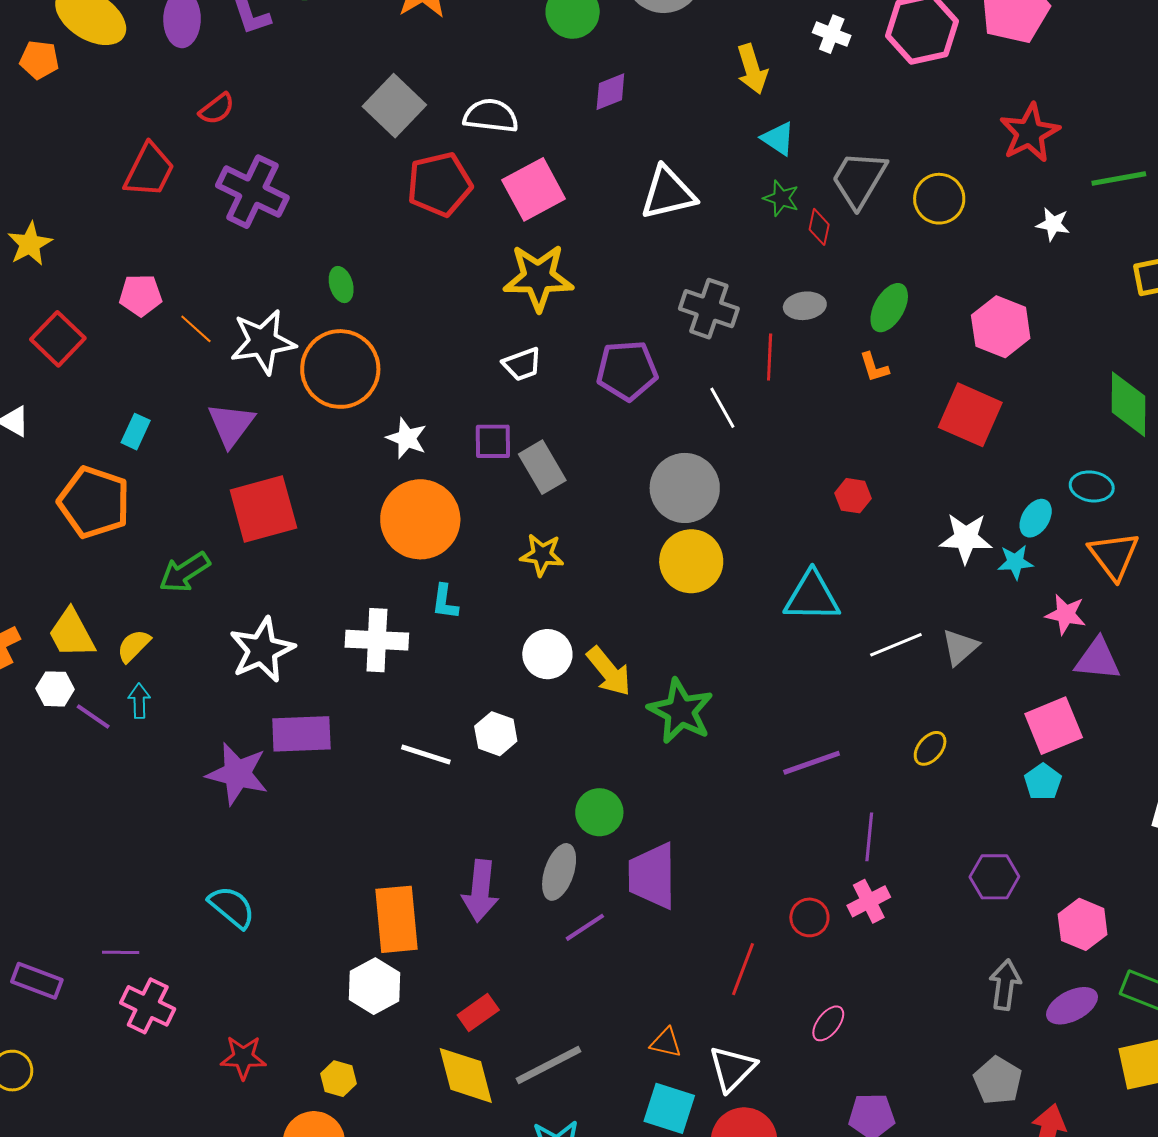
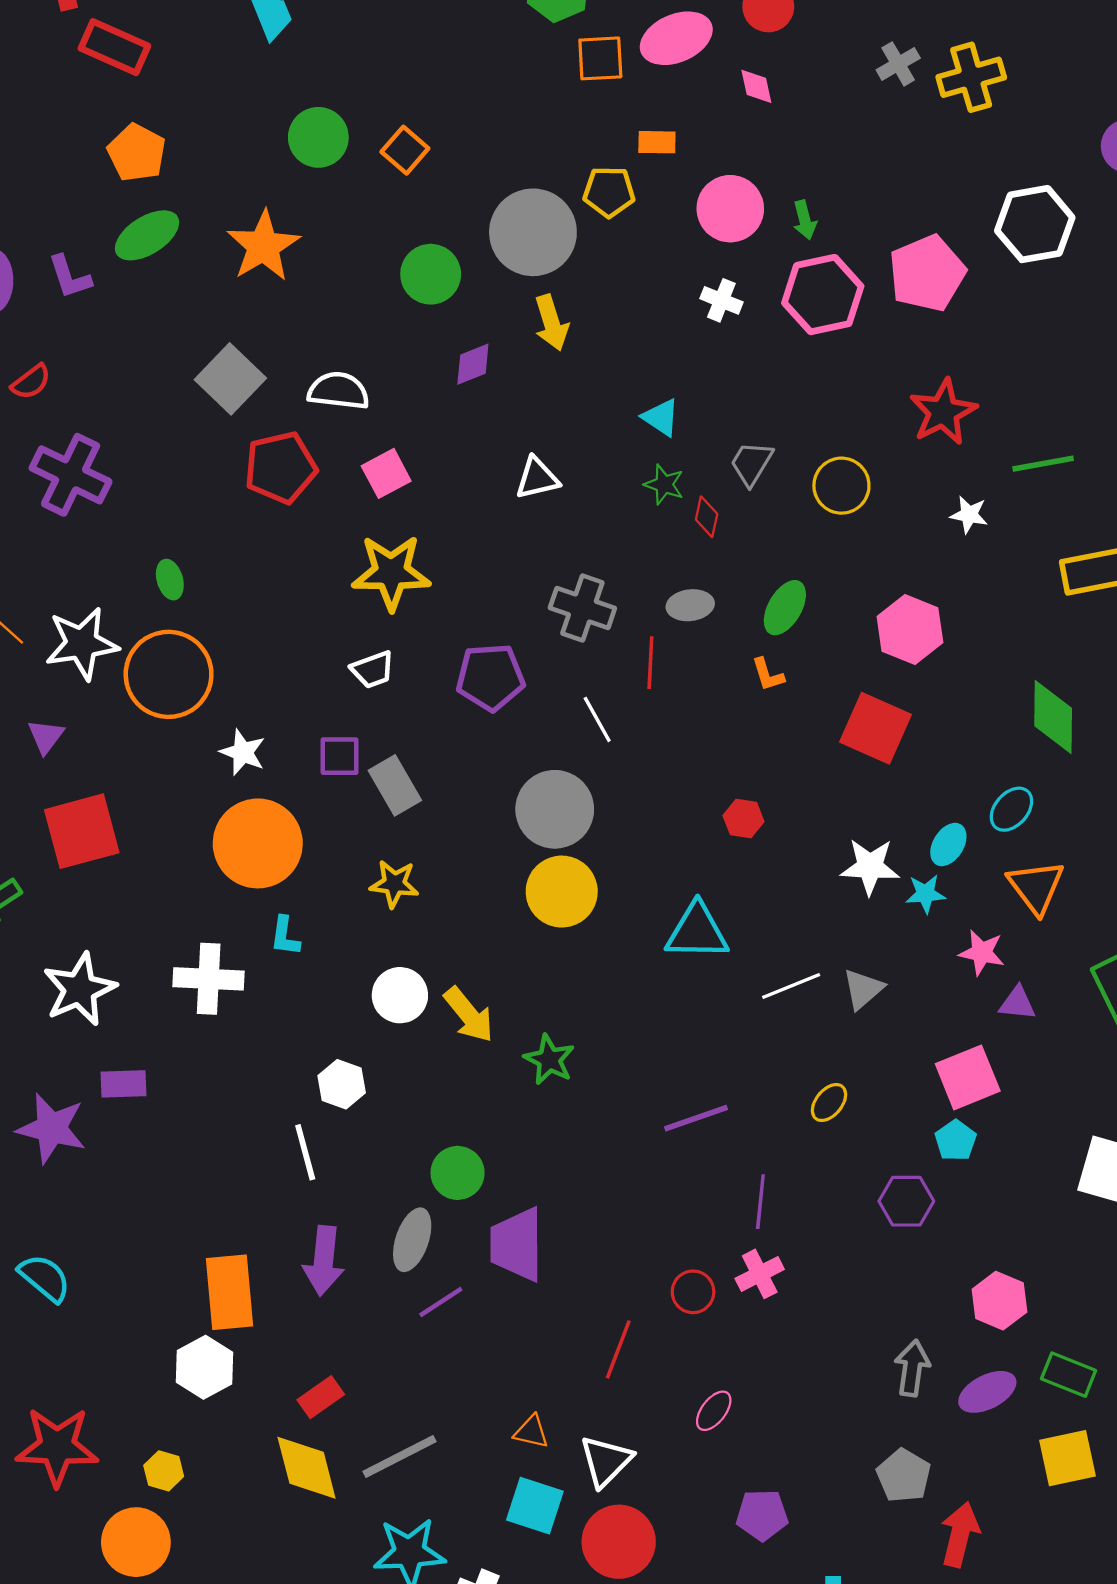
yellow arrow: (752, 69) -> (551, 323), moved
gray trapezoid: (859, 179) -> (751, 463), size x0.7
pink square: (534, 189) -> (386, 473), size x0.7
white triangle: (668, 193) -> (537, 478), size x0.7
purple triangle: (231, 425) -> (46, 736), size x0.7
cyan ellipse: (1092, 486) -> (1011, 809), turned -57
purple triangle: (1098, 659) -> (1017, 1003), size x0.7
green star: (681, 711) -> (549, 1060), size x0.7
purple rectangle: (301, 734) -> (124, 1084), size x0.7
white line: (426, 755) -> (305, 1152), moved, turned 57
purple hexagon: (994, 877) -> (906, 1201), moved
red star: (243, 1057) -> (57, 1447), size x1.6

